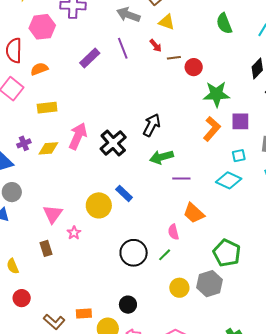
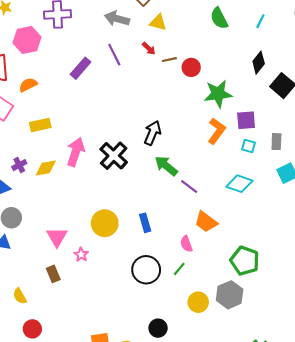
cyan square: (239, 156) -> (248, 146), moved, turned 32
green arrow: (162, 157) -> (166, 166), turned 60
purple line: (181, 179) -> (189, 187), turned 42
blue rectangle: (124, 193) -> (145, 223), moved, turned 36
black circle: (128, 305) -> (158, 328), moved

